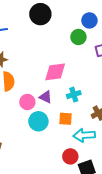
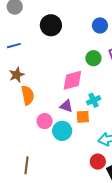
green circle: (78, 37) -> (93, 58), moved
pink circle: (27, 102) -> (45, 121), moved
orange square: (65, 119) -> (83, 117), moved

